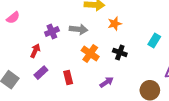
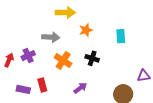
purple cross: (52, 32) -> (28, 56), moved
cyan rectangle: (154, 41) -> (121, 36), moved, turned -32
purple rectangle: (41, 73) -> (23, 89), moved, turned 56

